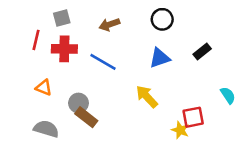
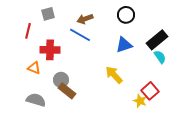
red cross: (64, 49) -> (50, 50), moved
black rectangle: (202, 52) -> (157, 40), size x1.5
blue line: (103, 62) -> (80, 35), moved
cyan semicircle: (228, 95) -> (160, 57), moved
red square: (193, 117) -> (150, 91), turned -30

